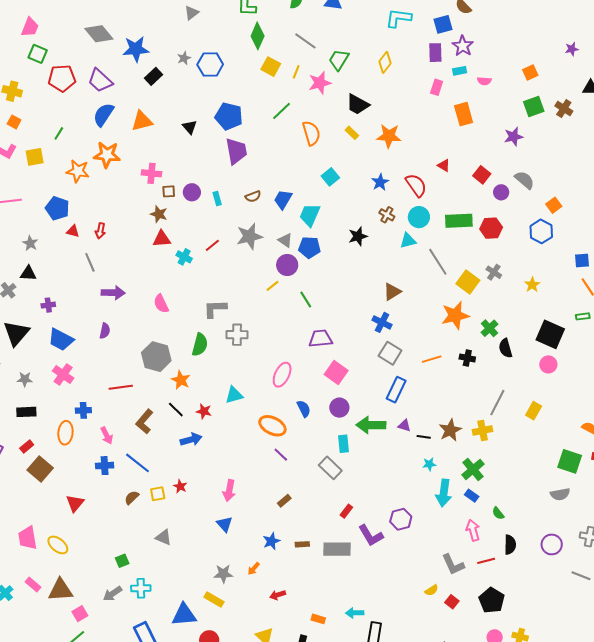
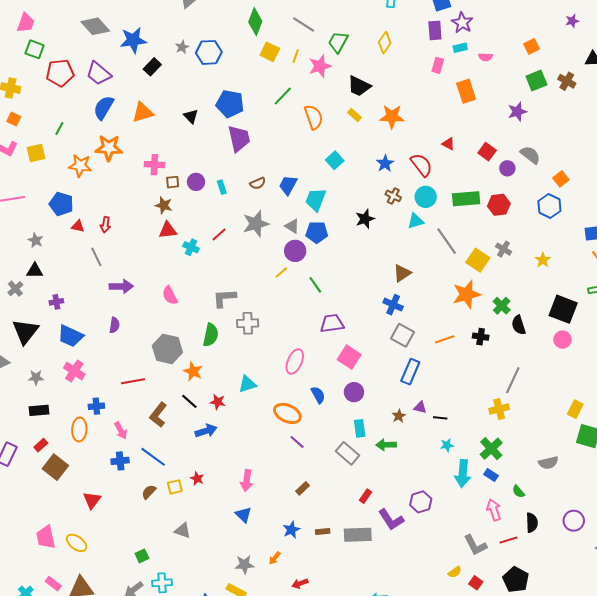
yellow rectangle: (534, 411) -> (575, 409), moved
green arrow: (371, 425) -> (386, 445), moved, size x0.7
brown star: (450, 430) -> (399, 416), moved, size x0.6
gray semicircle: (560, 494) -> (548, 463), moved

